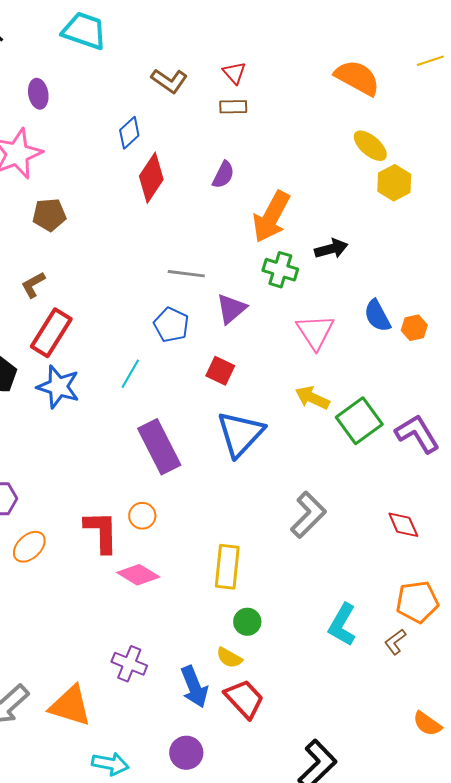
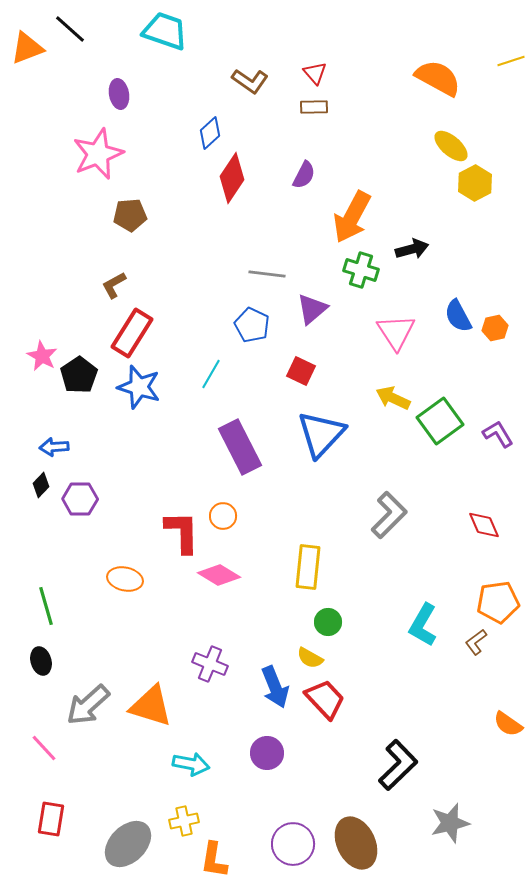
purple L-shape: (417, 434) -> (498, 434), size x0.7
orange ellipse: (29, 547) -> (125, 579), moved, turned 56

